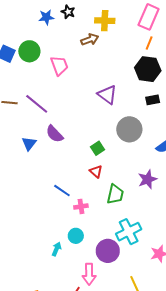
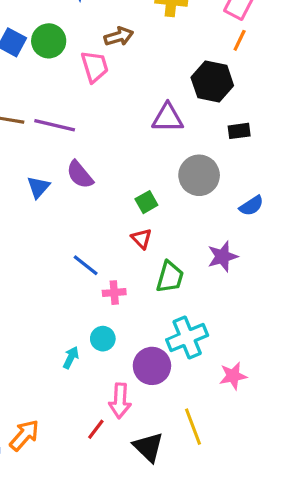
brown arrow: (90, 40) -> (119, 36), moved
black hexagon: (148, 69) -> (212, 82), moved
purple triangle: (107, 95) -> (168, 118), turned -40
purple line: (37, 104) -> (55, 125), turned -30

